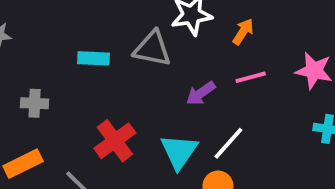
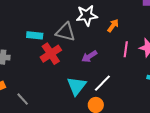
pink line: (251, 77) -> (126, 49), moved, turned -70
red cross: (115, 141) -> (51, 54), moved

